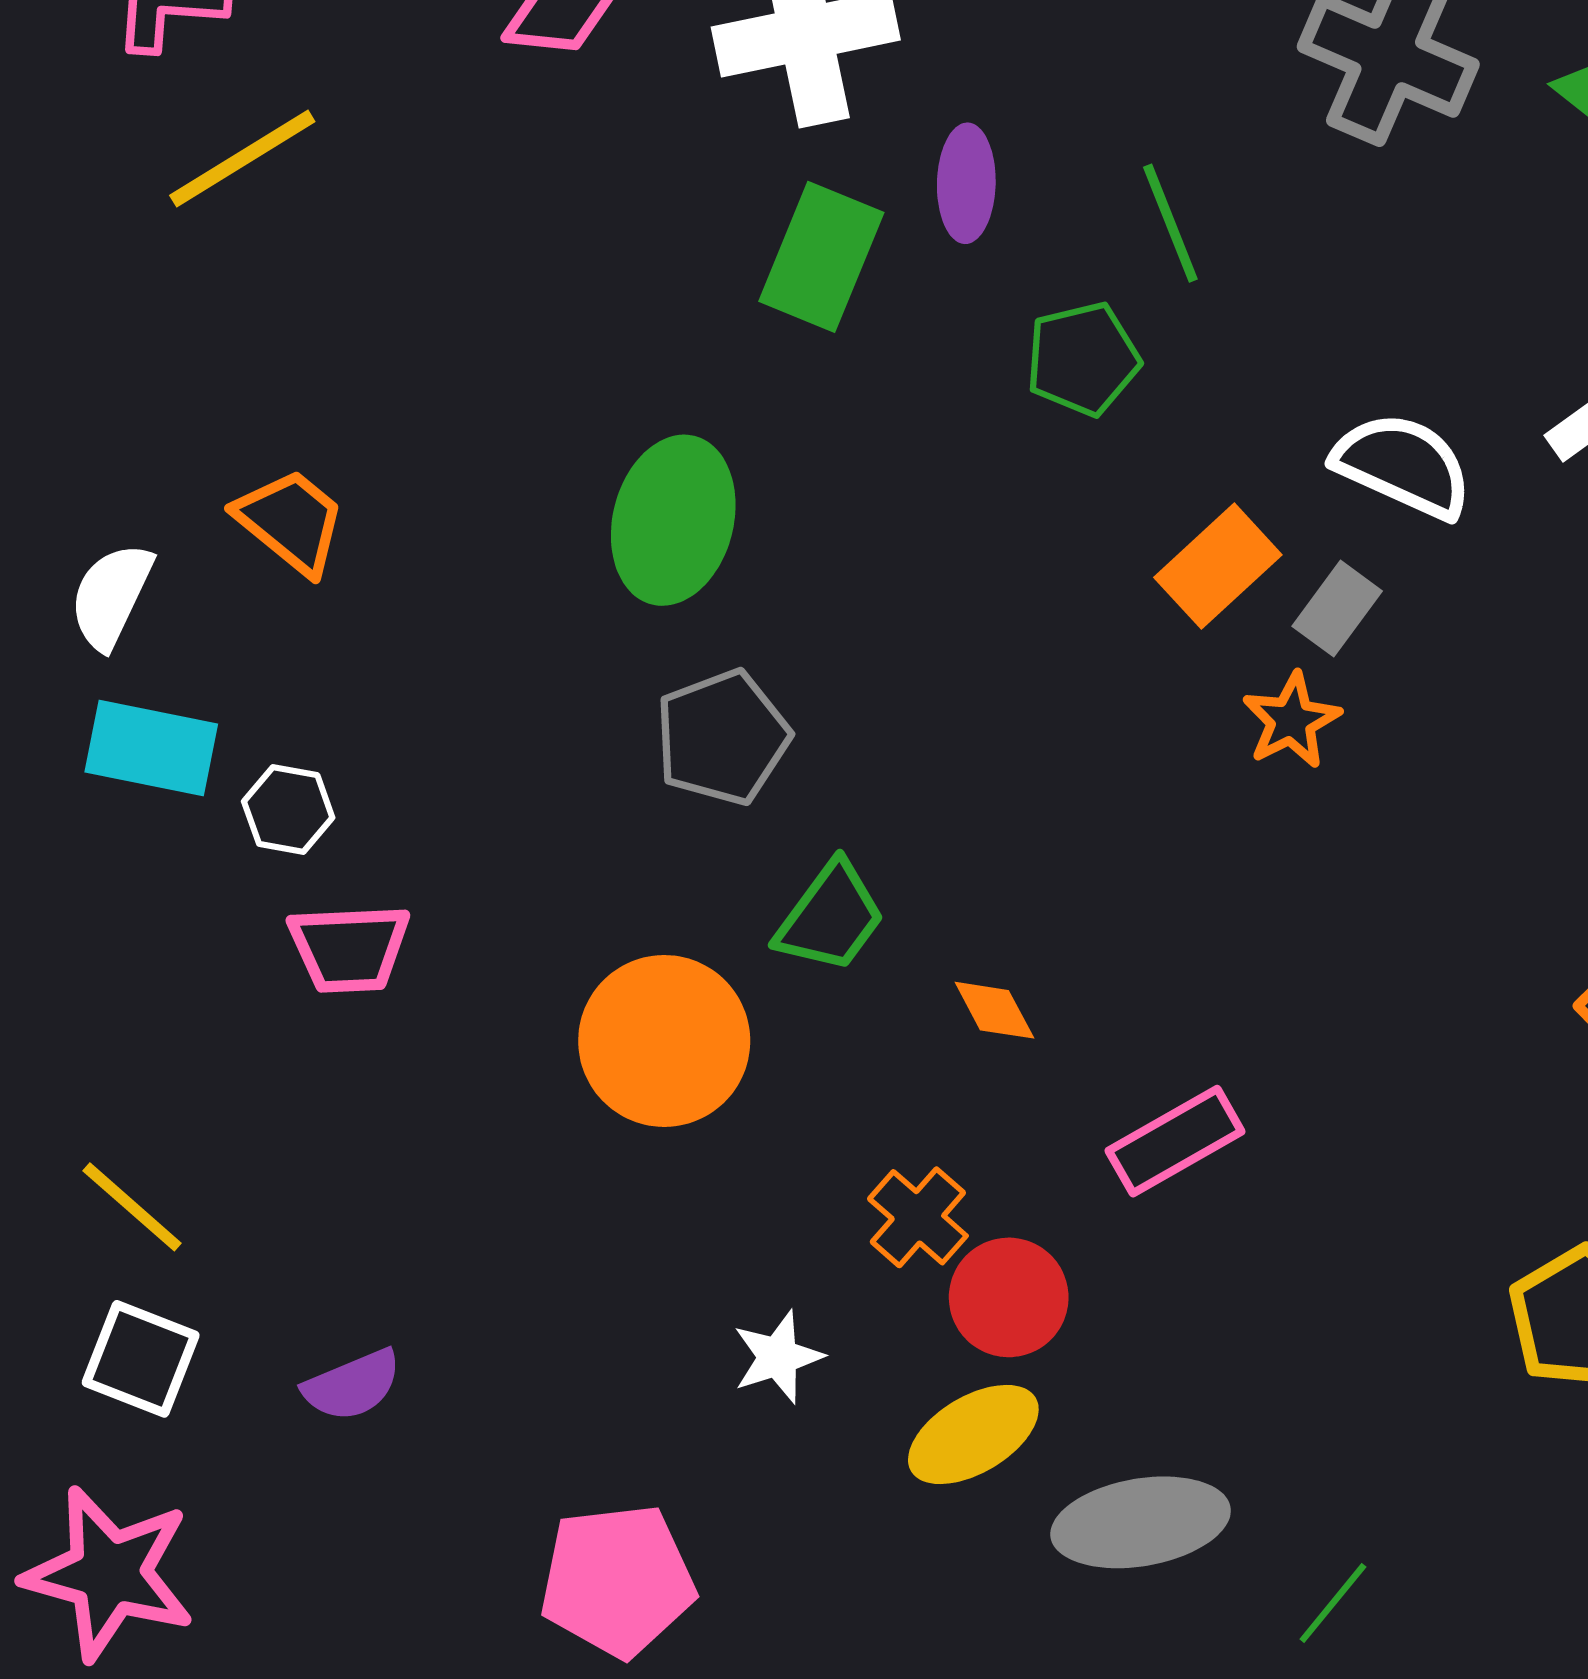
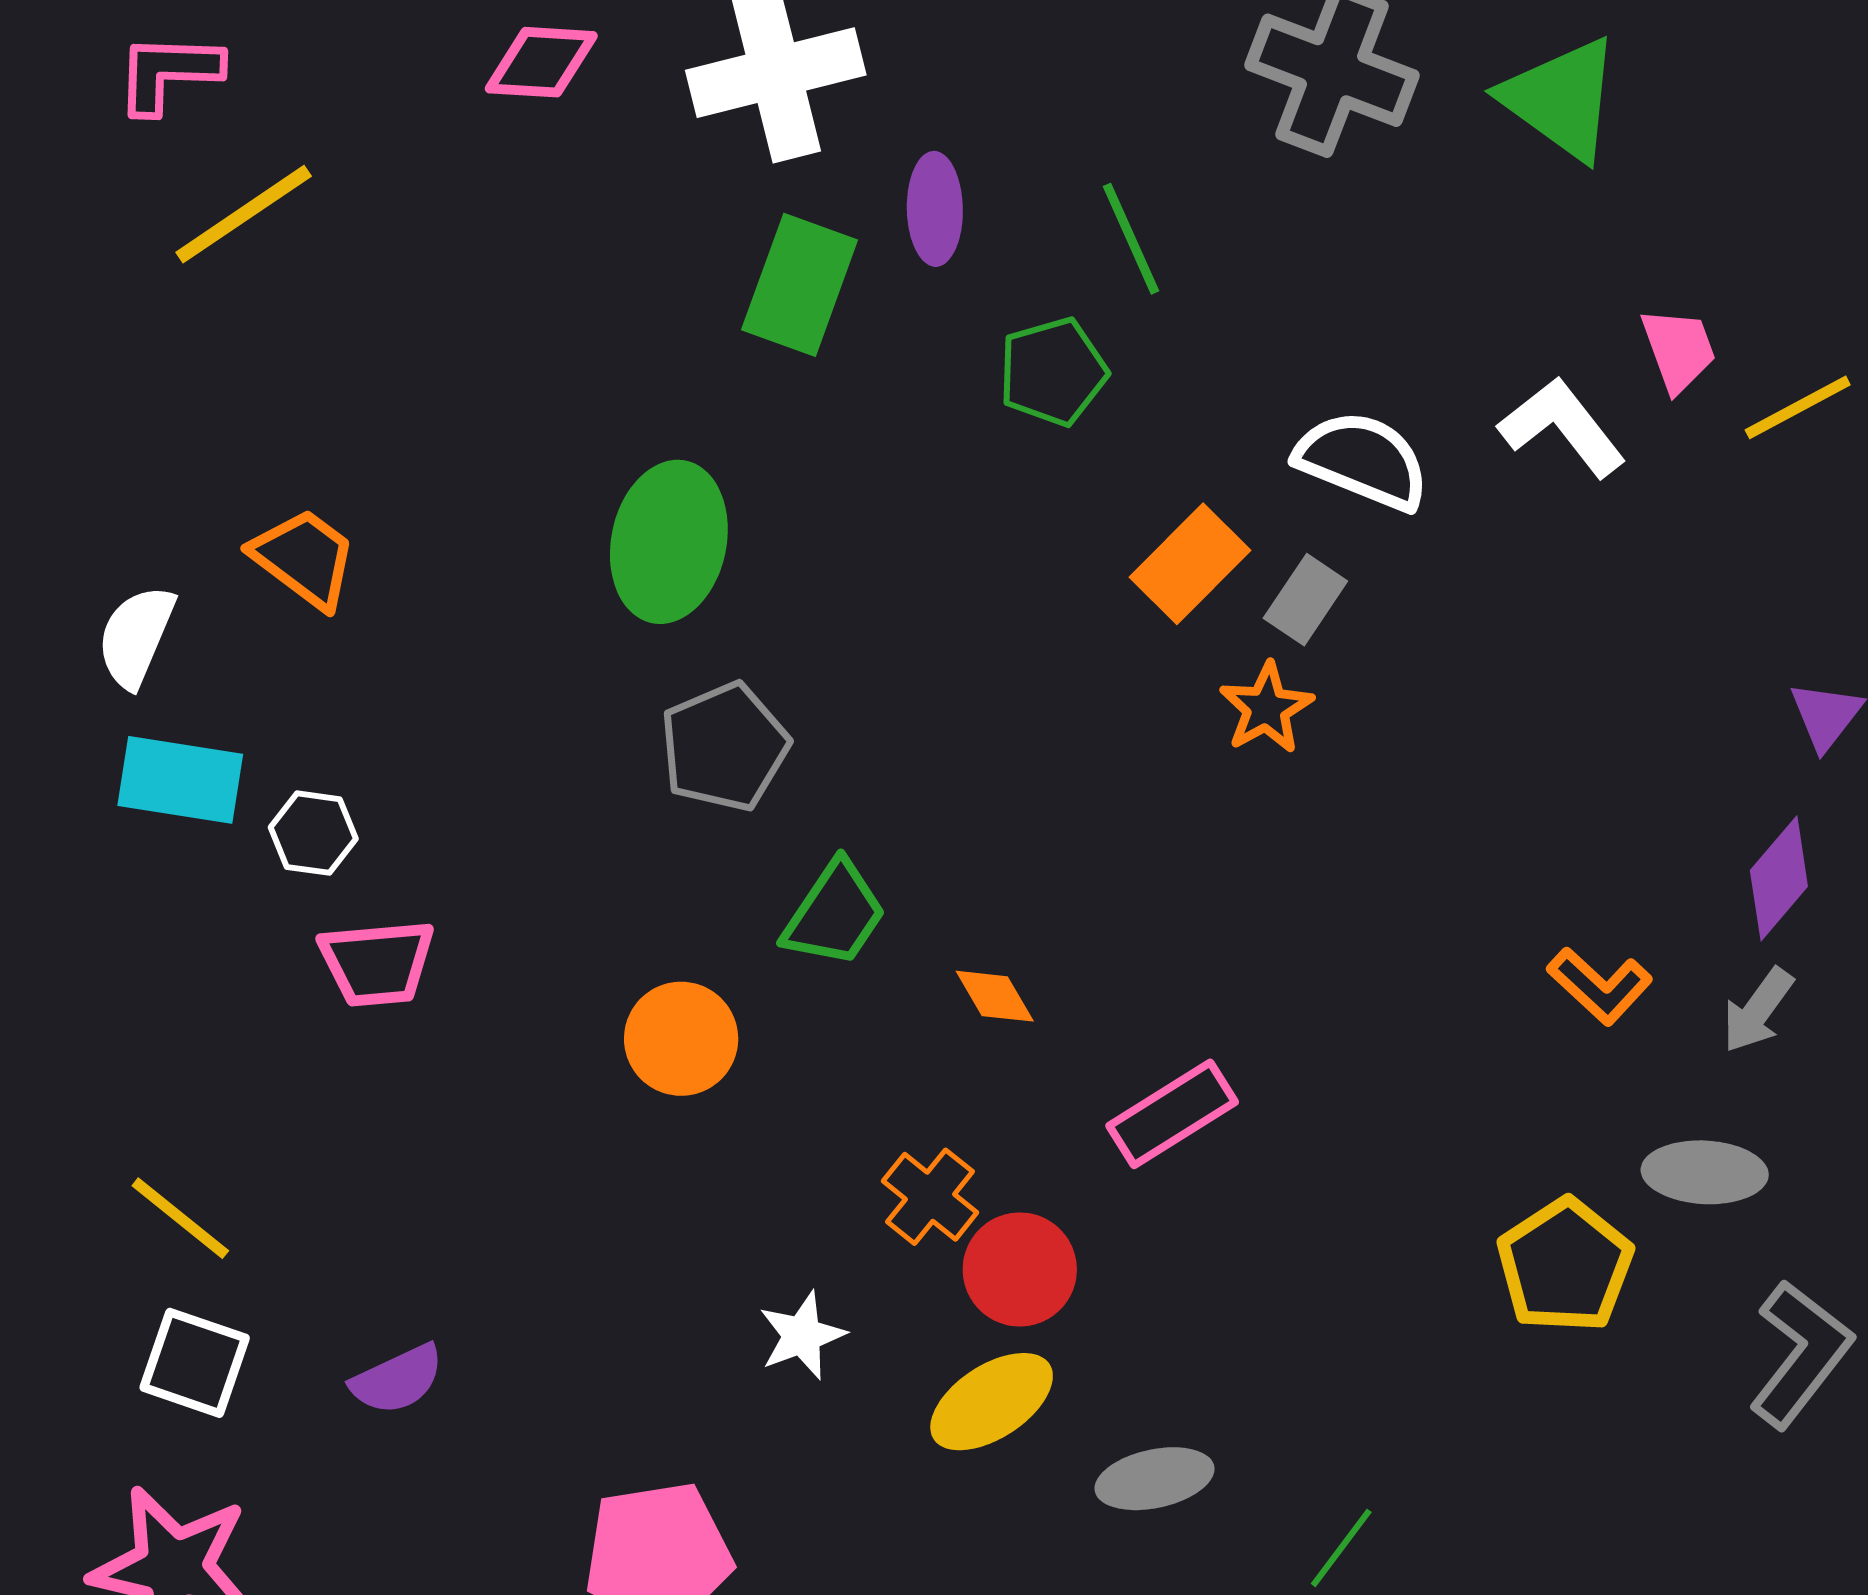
orange circle: (664, 1041) -> (681, 1039), size x0.7
gray ellipse: (1141, 1522) -> (1155, 1479), size x0.7

